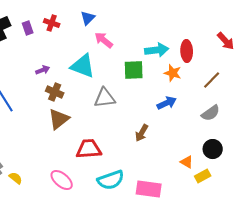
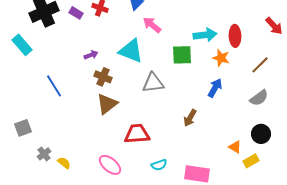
purple rectangle: (28, 28) -> (76, 13), turned -40
blue arrow: (167, 103) -> (215, 88), turned -36
cyan semicircle: (111, 180) -> (159, 165), size x0.6

